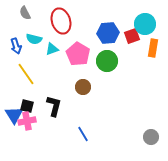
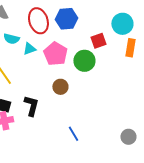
blue hexagon: (108, 33) -> (66, 19), moved
red square: (132, 36) -> (98, 41), moved
blue line: (83, 134) -> (73, 134), moved

